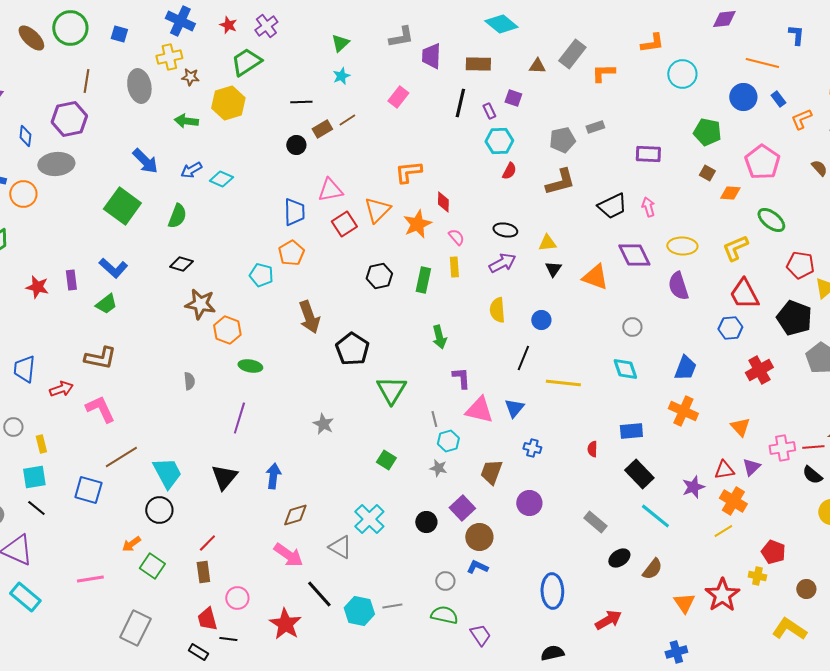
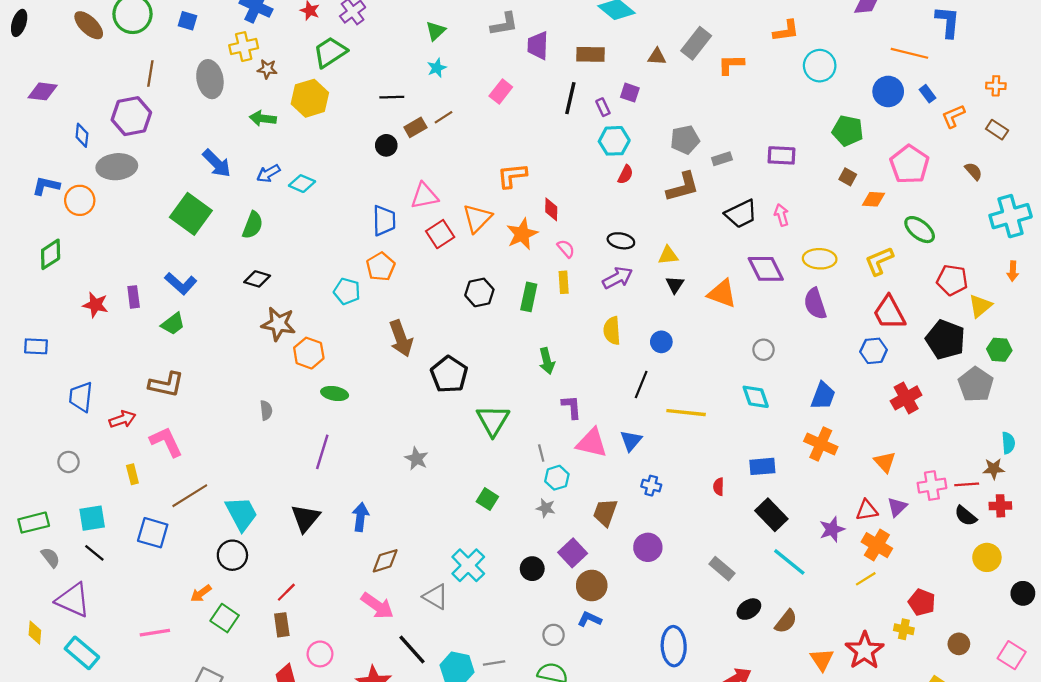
blue L-shape: (796, 35) -> (948, 22), size x1.4
gray rectangle: (595, 127) -> (722, 159), moved
yellow rectangle: (41, 444) -> (132, 474), moved

